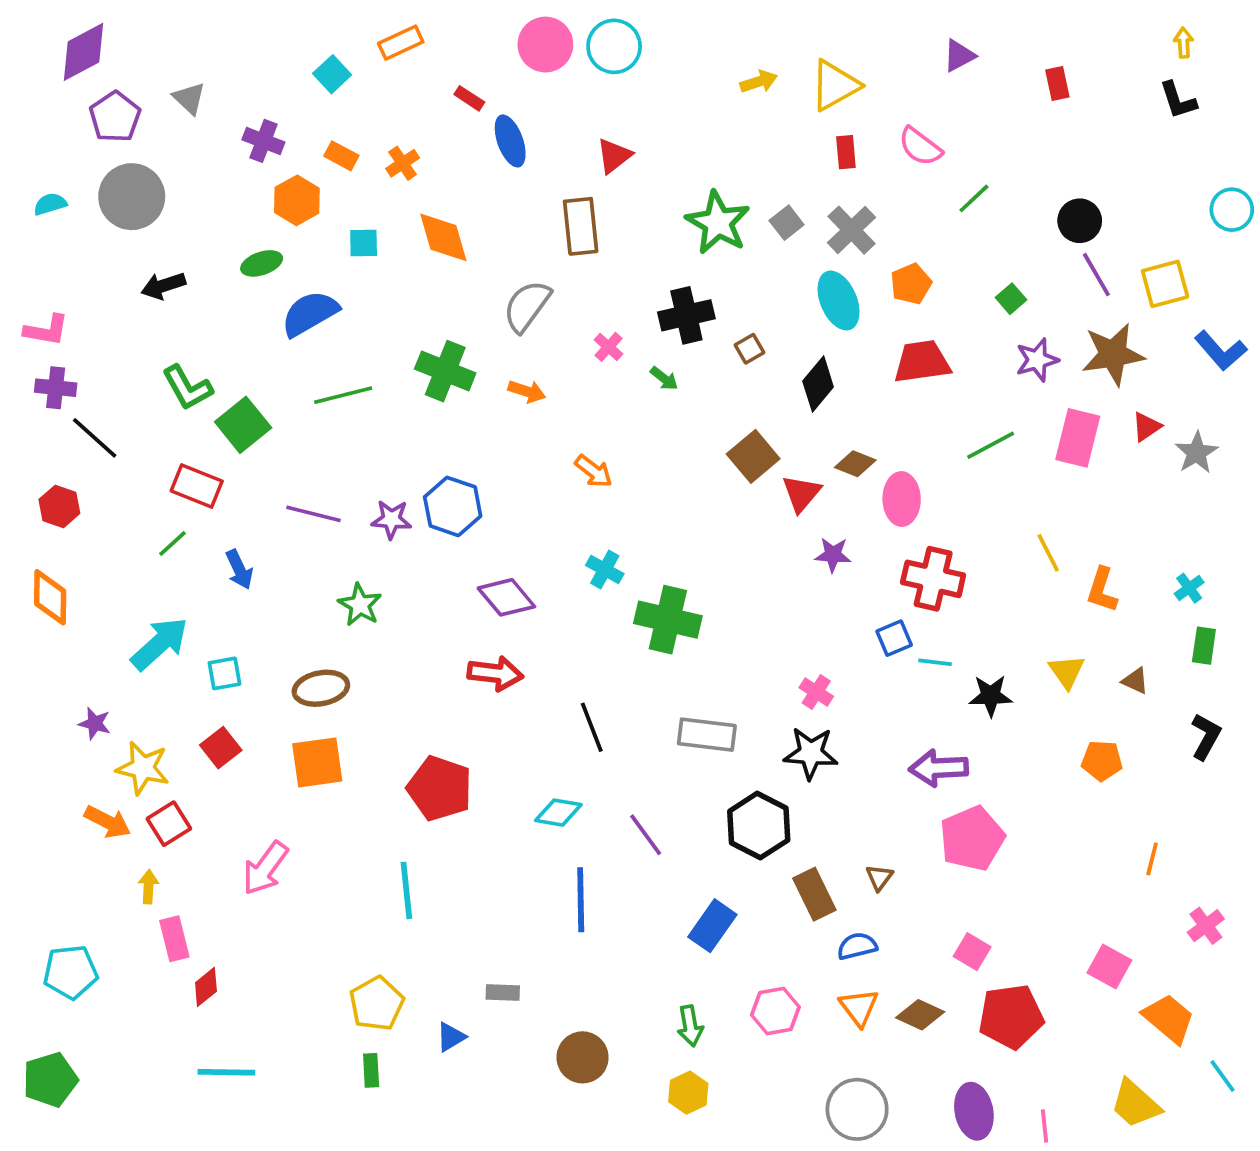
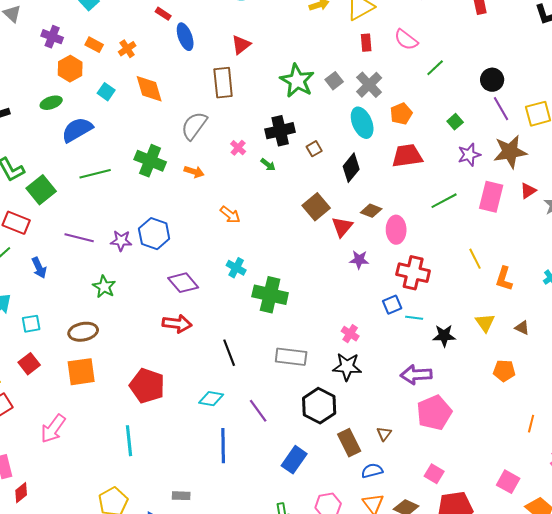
cyan square: (364, 243) -> (106, 92), turned 36

